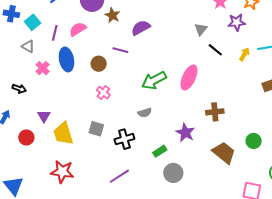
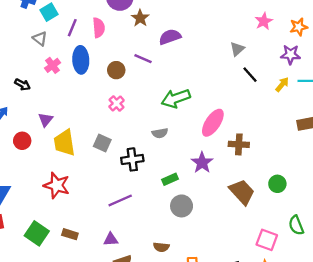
purple star: (237, 22) -> (291, 55), moved
pink semicircle: (78, 29) -> (99, 28), turned 108
pink ellipse: (189, 77) -> (213, 123), moved

